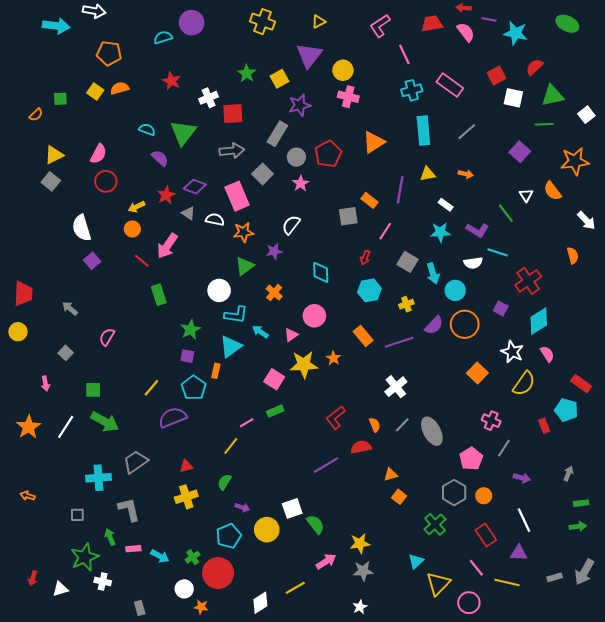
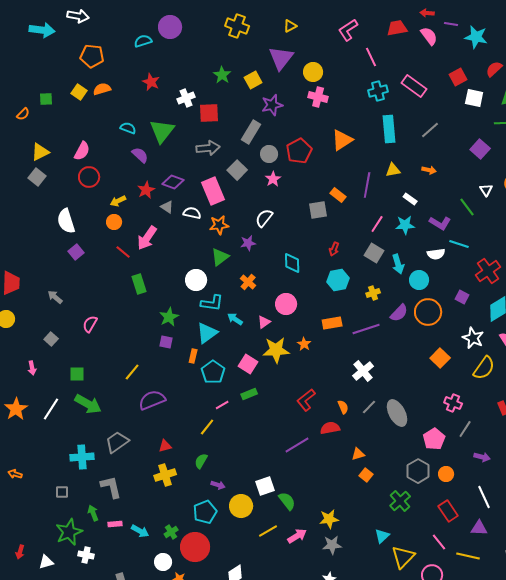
pink line: (385, 231) -> (377, 224), moved
orange rectangle: (363, 336) -> (332, 323), turned -60
cyan pentagon: (194, 388) -> (213, 372), moved
yellow line: (295, 588) -> (268, 531), moved

